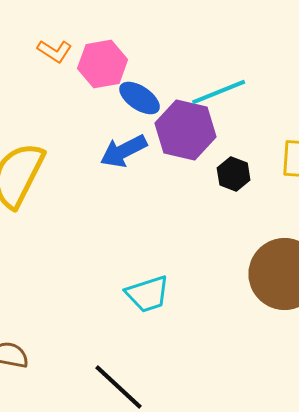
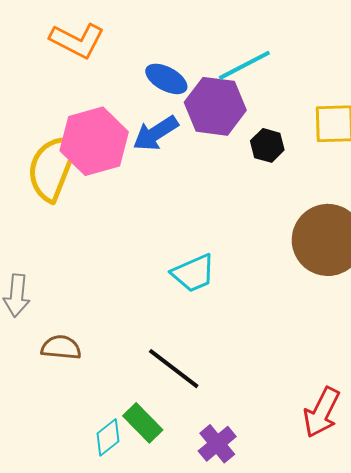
orange L-shape: (55, 51) -> (77, 40), size x1.6
pink hexagon: (103, 64) -> (94, 141), moved, size x1.4

